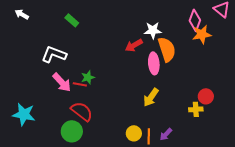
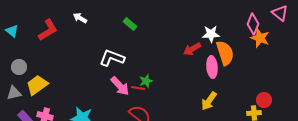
orange star: (202, 34) -> (260, 38), turned 30

